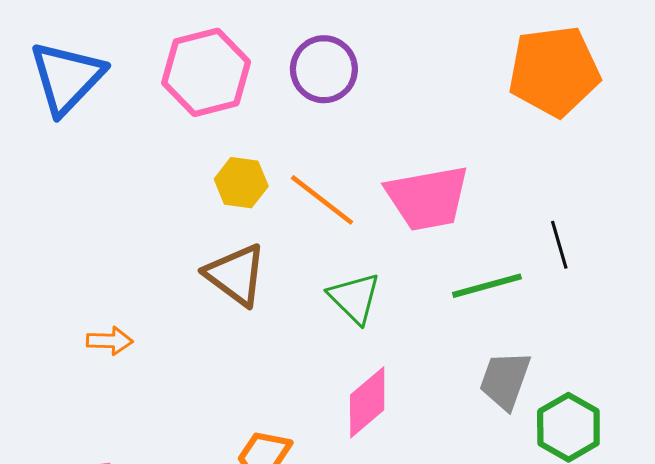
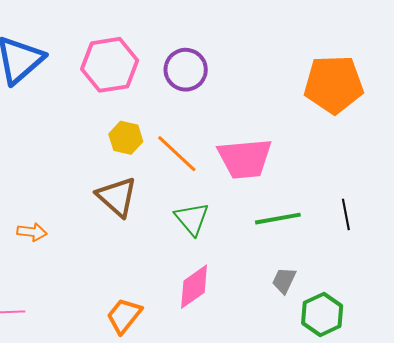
black line: (559, 245) -> (346, 214), moved
gray trapezoid: (505, 380) -> (284, 281), size x0.7

